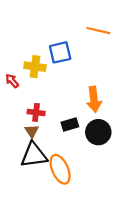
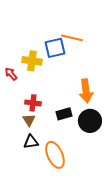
orange line: (98, 31) -> (72, 38), moved
black triangle: (34, 155) -> (31, 142), size x0.6

